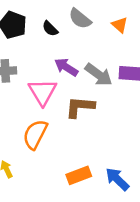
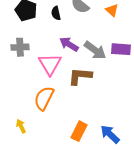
black semicircle: (50, 29) -> (56, 13), turned 32
orange rectangle: (79, 175) -> (79, 131), turned -42

